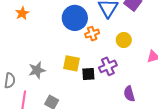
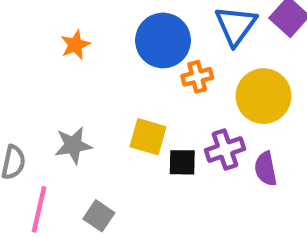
orange star: (22, 13) -> (75, 45), moved
yellow circle: (124, 40) -> (263, 96), size x1.6
purple semicircle: (129, 94) -> (266, 169), moved

